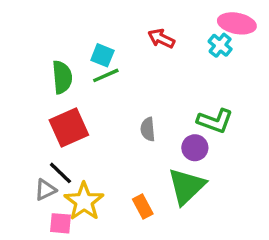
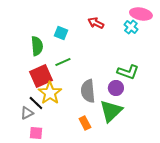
green line: (106, 75) -> (63, 62), moved
gray semicircle: (148, 129) -> (88, 91), moved, size x1.6
yellow star: (84, 201) -> (50, 93), moved

